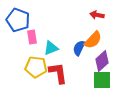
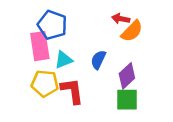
blue pentagon: (18, 20) -> (52, 25), moved
pink rectangle: (32, 37) -> (40, 46), size x1.6
orange semicircle: (93, 40) -> (132, 31), moved

